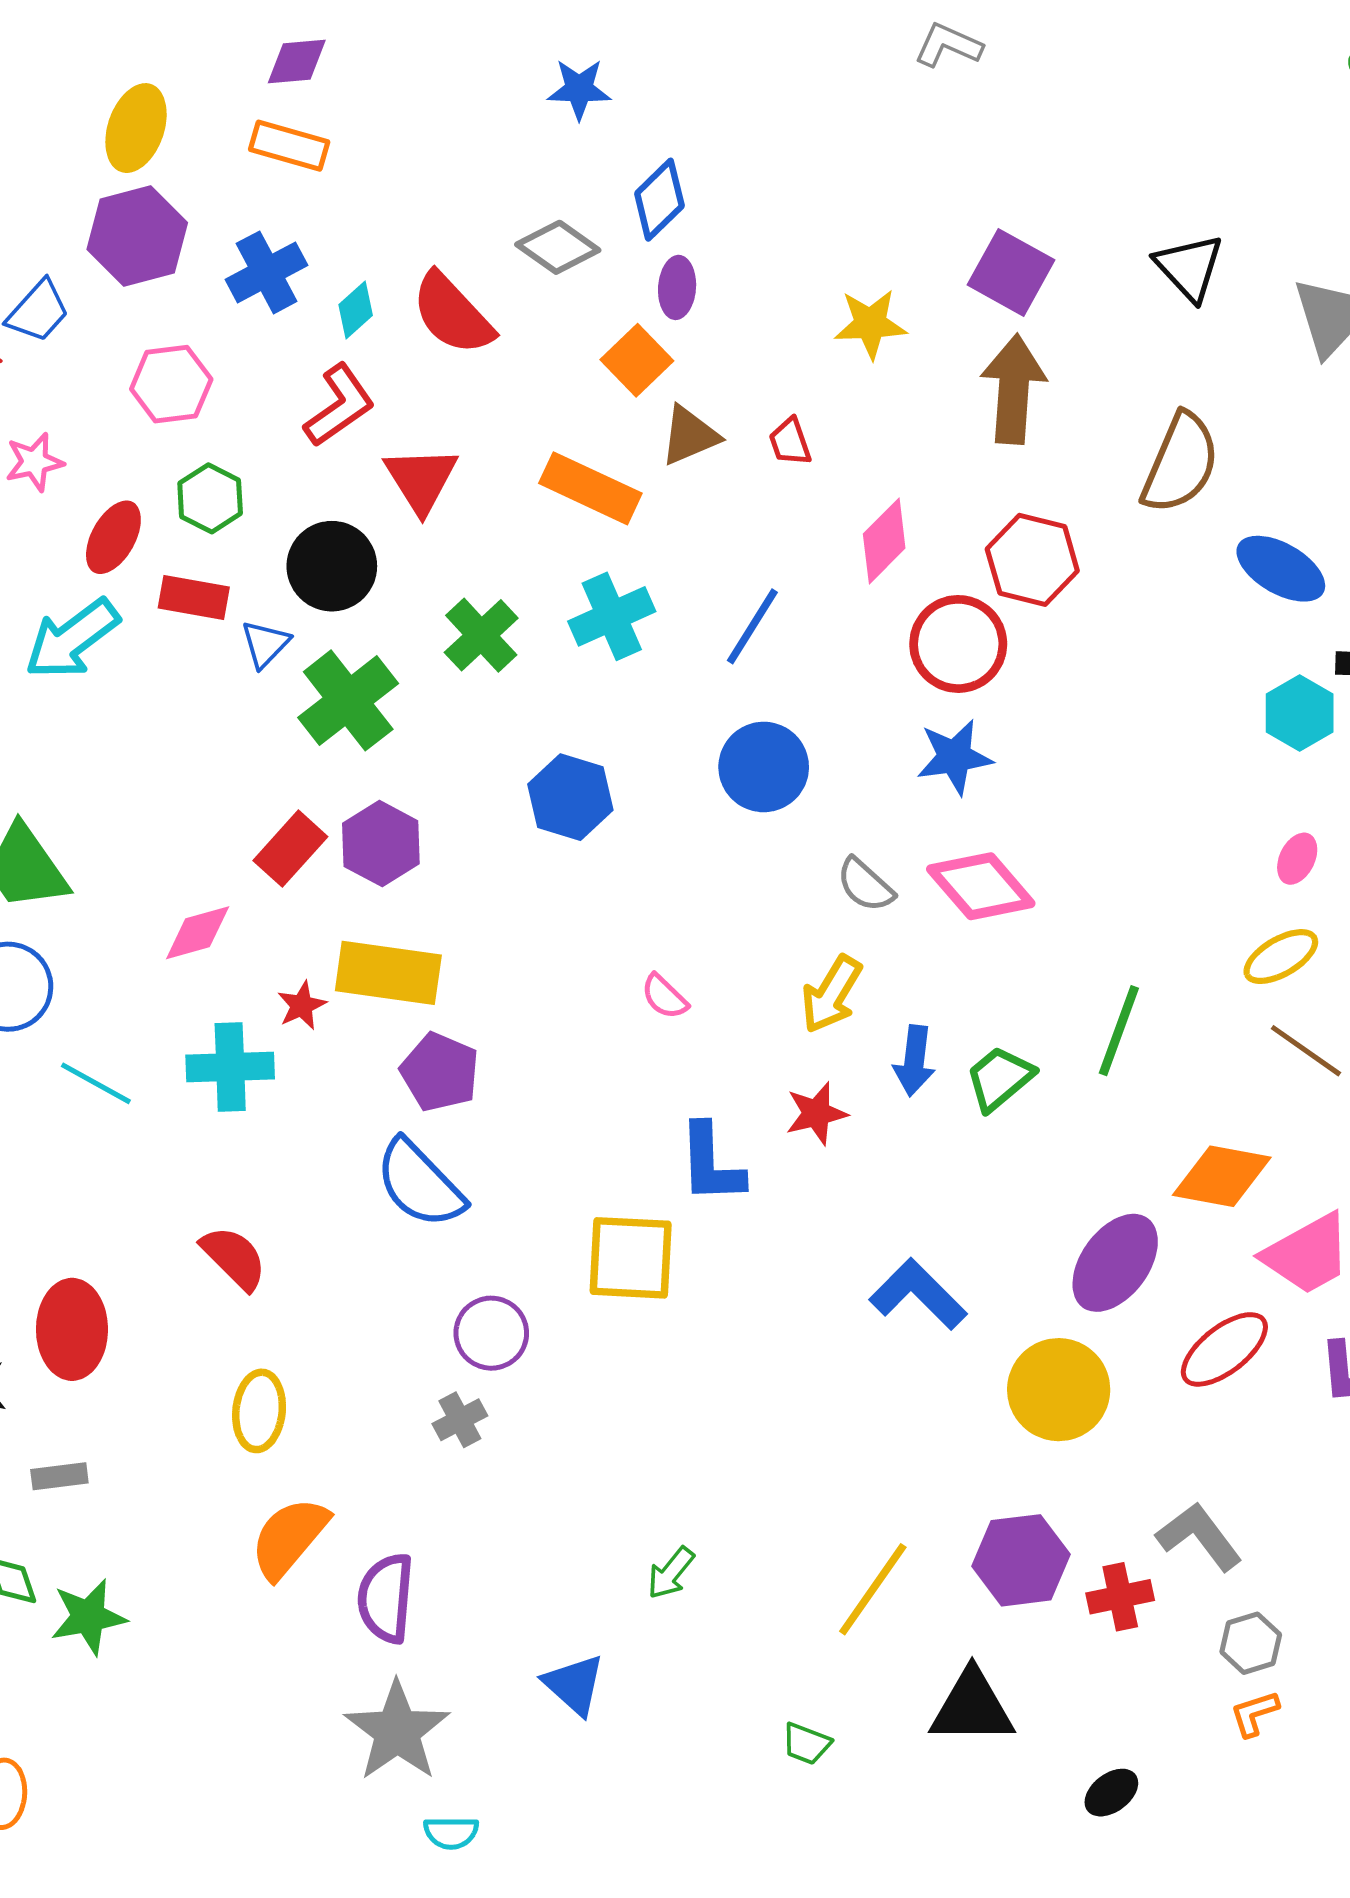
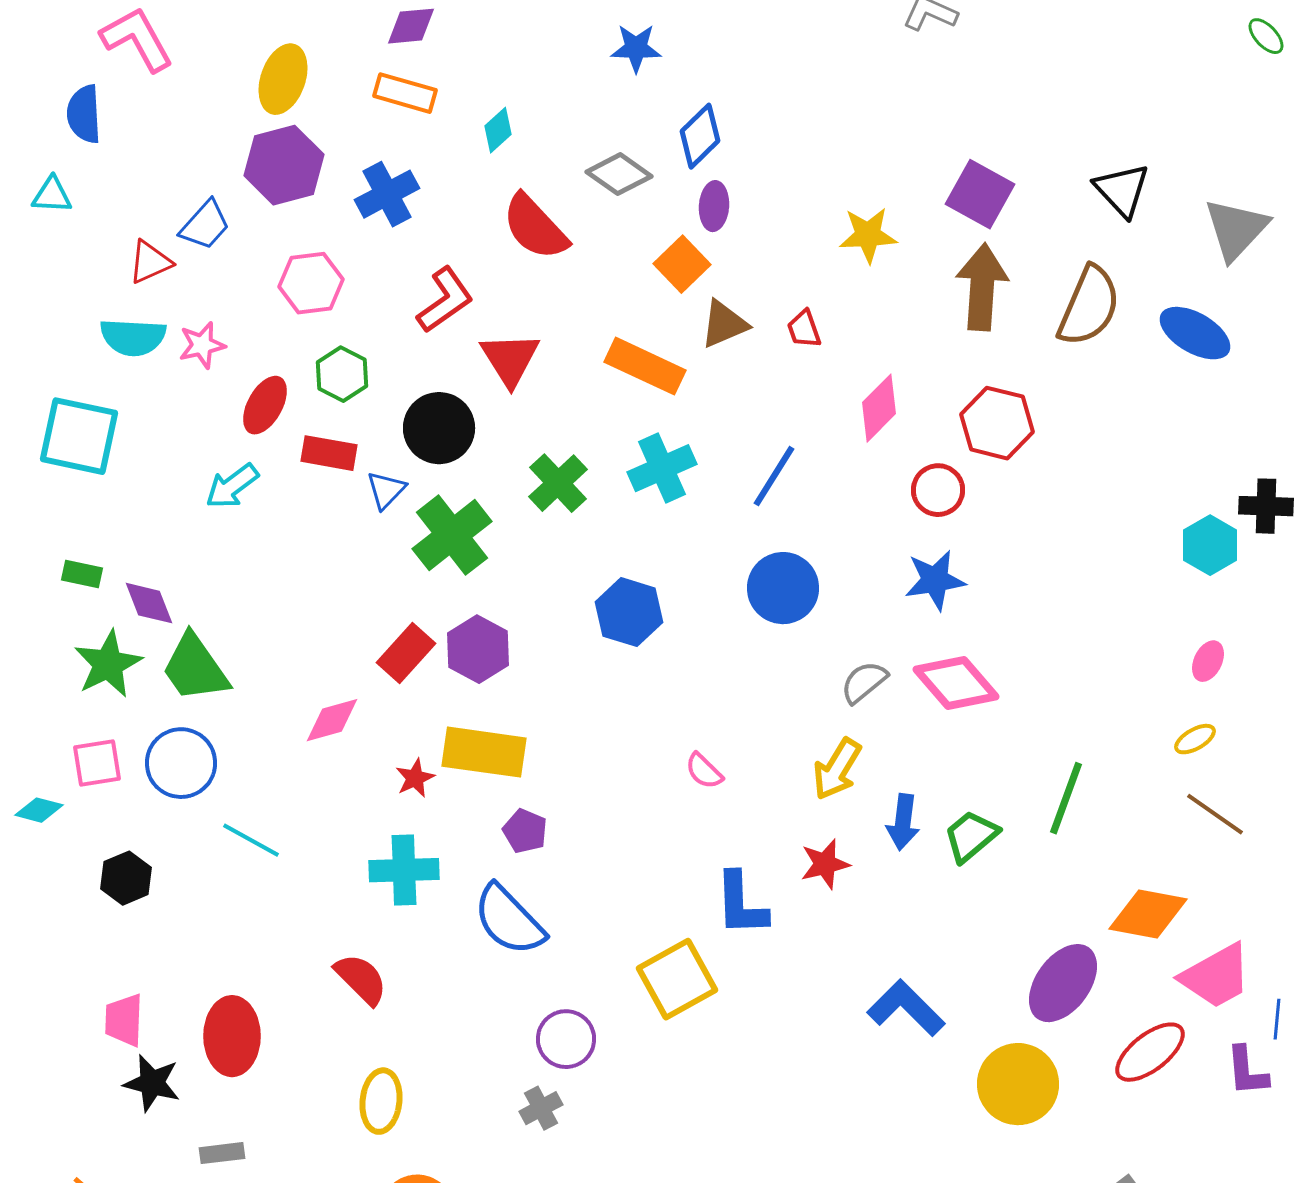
cyan diamond: (356, 310) -> (498, 130), moved
brown semicircle: (1180, 463) -> (1089, 306), moved
blue ellipse: (1281, 569) -> (1195, 333), moved
cyan arrow: (72, 639) -> (232, 486), size x0.7
red circle: (958, 644) -> (938, 490), size x0.7
gray semicircle: (865, 885) -> (864, 682), turned 99
yellow ellipse: (1281, 957) -> (1195, 739), size x0.7
cyan cross: (230, 1067) -> (404, 870), moved
purple pentagon: (440, 1072) -> (525, 831), size x0.7
yellow square: (631, 1258) -> (677, 979), turned -32

